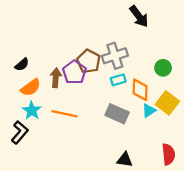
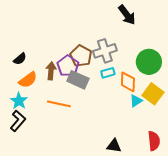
green circle: (163, 68) -> (149, 62), size x1.6
cyan star: (32, 111) -> (19, 101), moved
gray rectangle: (117, 114) -> (78, 80), moved

